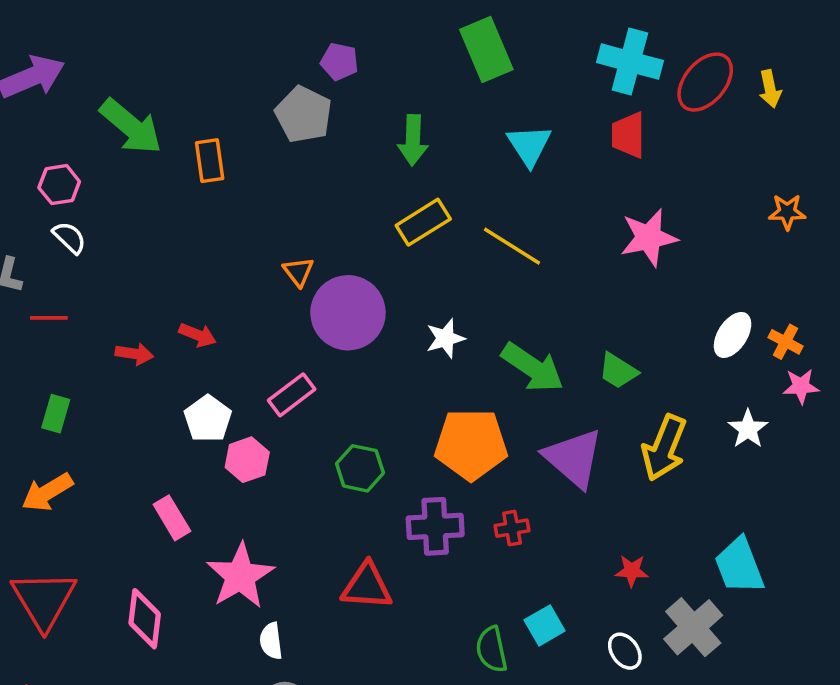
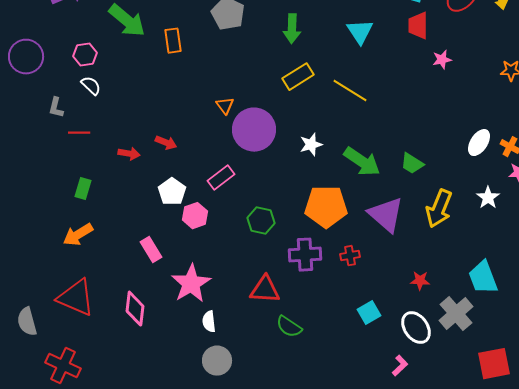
pink star: (649, 238) -> (442, 60), moved, size x0.6
red triangle: (44, 600) -> (76, 298), turned -36
green semicircle: (492, 649) -> (289, 327), moved, turned -44
white ellipse: (625, 651) -> (416, 328), size x1.5

